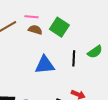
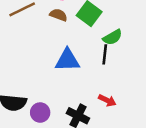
green semicircle: (95, 52) -> (113, 37), moved

